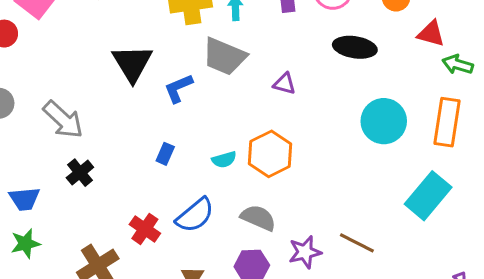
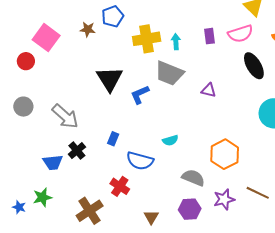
black ellipse: (355, 47) -> (254, 66), turned 52
blue rectangle: (165, 154) -> (113, 139), moved
orange hexagon: (270, 154) -> (225, 154), moved
blue trapezoid: (24, 199) -> (53, 162), moved
blue semicircle: (195, 215) -> (140, 161), moved, turned 56

